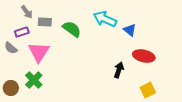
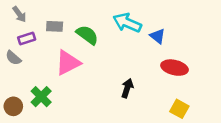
gray arrow: (27, 12) -> (19, 14), moved
pink triangle: (39, 52) -> (68, 63), moved, turned 30
black arrow: (119, 70) -> (127, 88), moved
yellow square: (148, 90) -> (179, 109), turned -35

